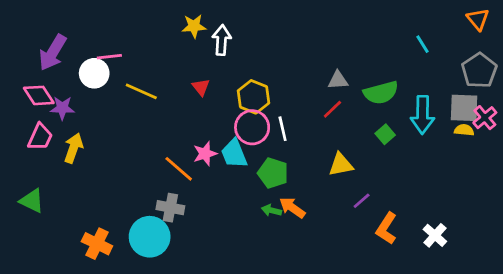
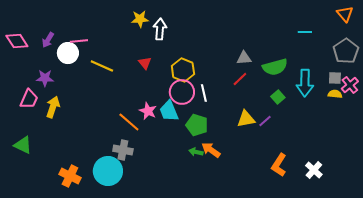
cyan line: (422, 44) -> (305, 32), turned -56
purple arrow: (53, 53) -> (48, 40), moved, size x0.6
pink diamond: (39, 95) -> (17, 41), moved
gray square: (464, 108) -> (335, 78), size x0.6
pink star: (205, 154) -> (148, 111), turned -30
purple line: (362, 201) -> (265, 121), moved

